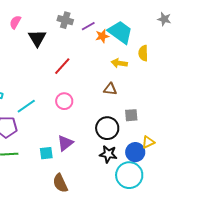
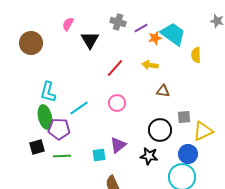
yellow arrow: (119, 63) -> (150, 65), moved
yellow triangle: (148, 142) -> (203, 131), moved, size x1.5
black star: (108, 154) -> (149, 156), moved

